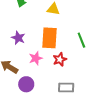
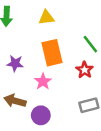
red star: (60, 59) -> (85, 70), moved

